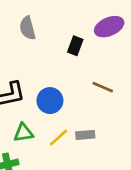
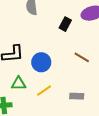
gray rectangle: (85, 135) -> (77, 96), moved

